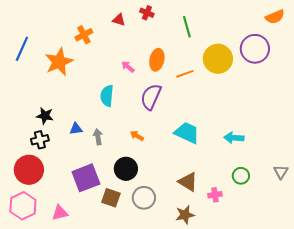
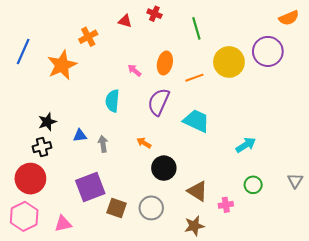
black star: (45, 116) -> (47, 122), turned -30
cyan trapezoid: (187, 133) -> (196, 121), moved
cyan arrow: (234, 138) -> (246, 145), turned 144
black circle: (126, 169) -> (164, 168), moved

